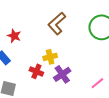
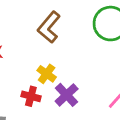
yellow cross: (50, 57) -> (47, 74), turned -32

